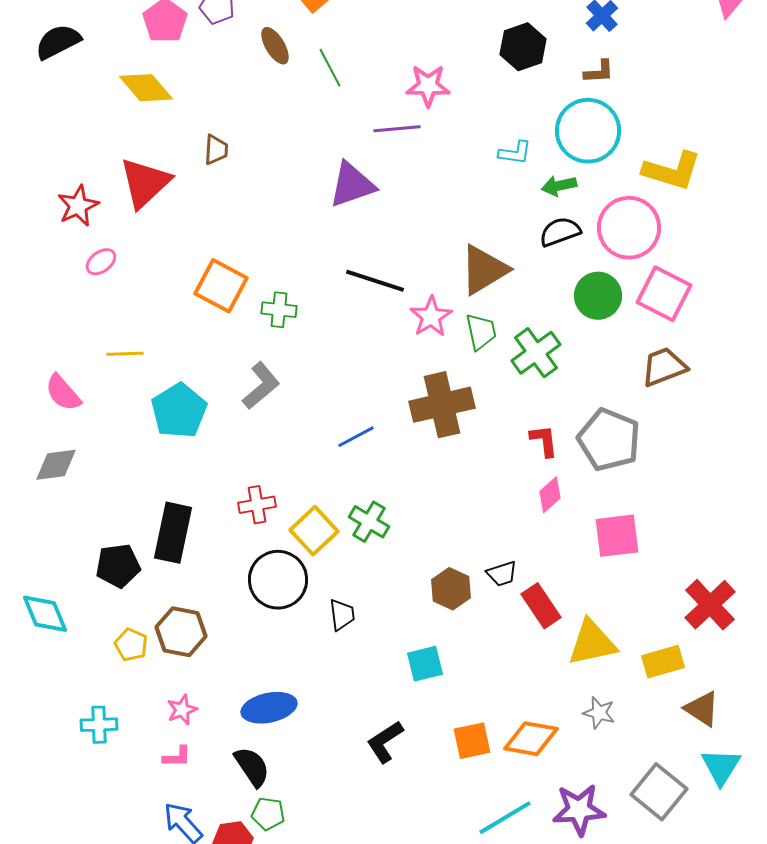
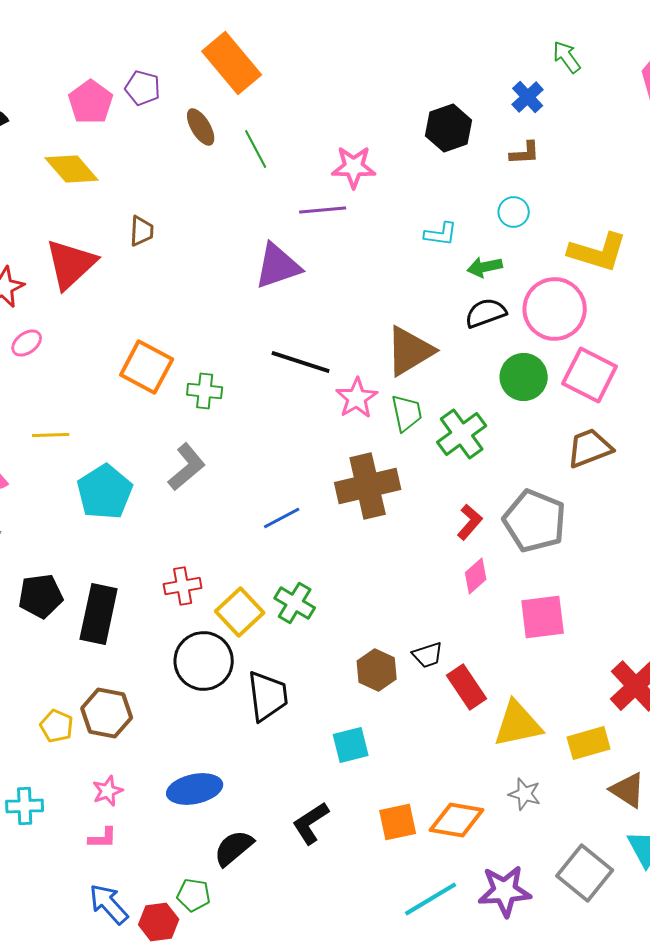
cyan circle: (588, 131) -> (514, 212), size x0.5
red L-shape: (544, 441) -> (470, 522), turned 48
black pentagon: (118, 566) -> (41, 596), moved
black trapezoid: (342, 615) -> (268, 696), size x1.6
black semicircle: (252, 767) -> (234, 848), moved, turned -96

